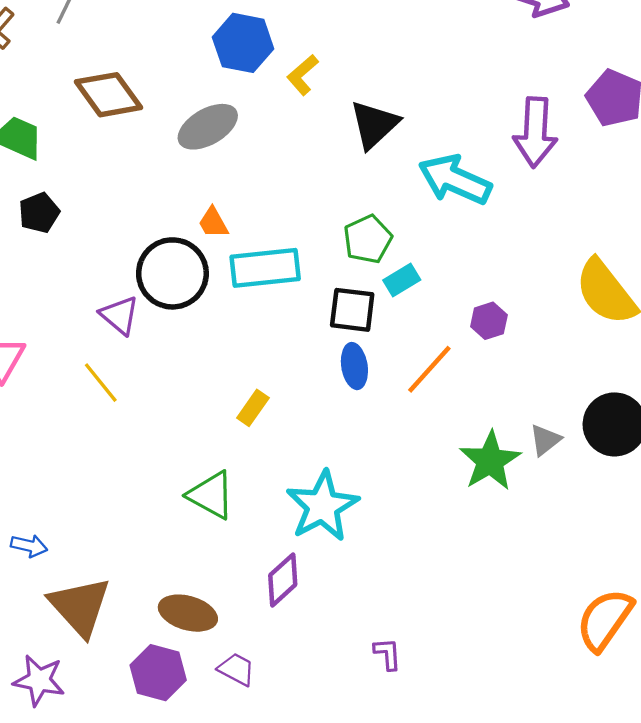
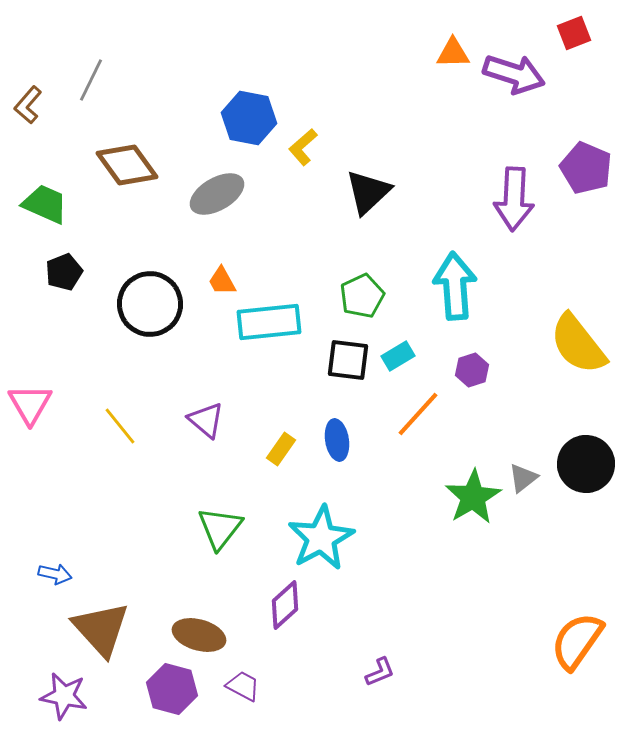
cyan arrow: (455, 180) -> (455, 286), moved, turned 62
black circle: (172, 273) -> (150, 304), moved
cyan rectangle: (402, 280) -> (398, 356), moved
purple triangle: (120, 315) -> (206, 420), moved
blue ellipse: (354, 366) -> (337, 440), moved
yellow rectangle: (253, 408) -> (281, 449), moved
green triangle: (211, 495) -> (220, 528), turned 39
purple L-shape: (388, 654) -> (380, 672), turned 72

